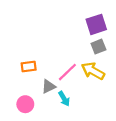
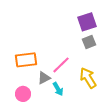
orange rectangle: (29, 67) -> (26, 60), size x1.5
yellow arrow: (93, 71) -> (88, 78), moved, turned 30

